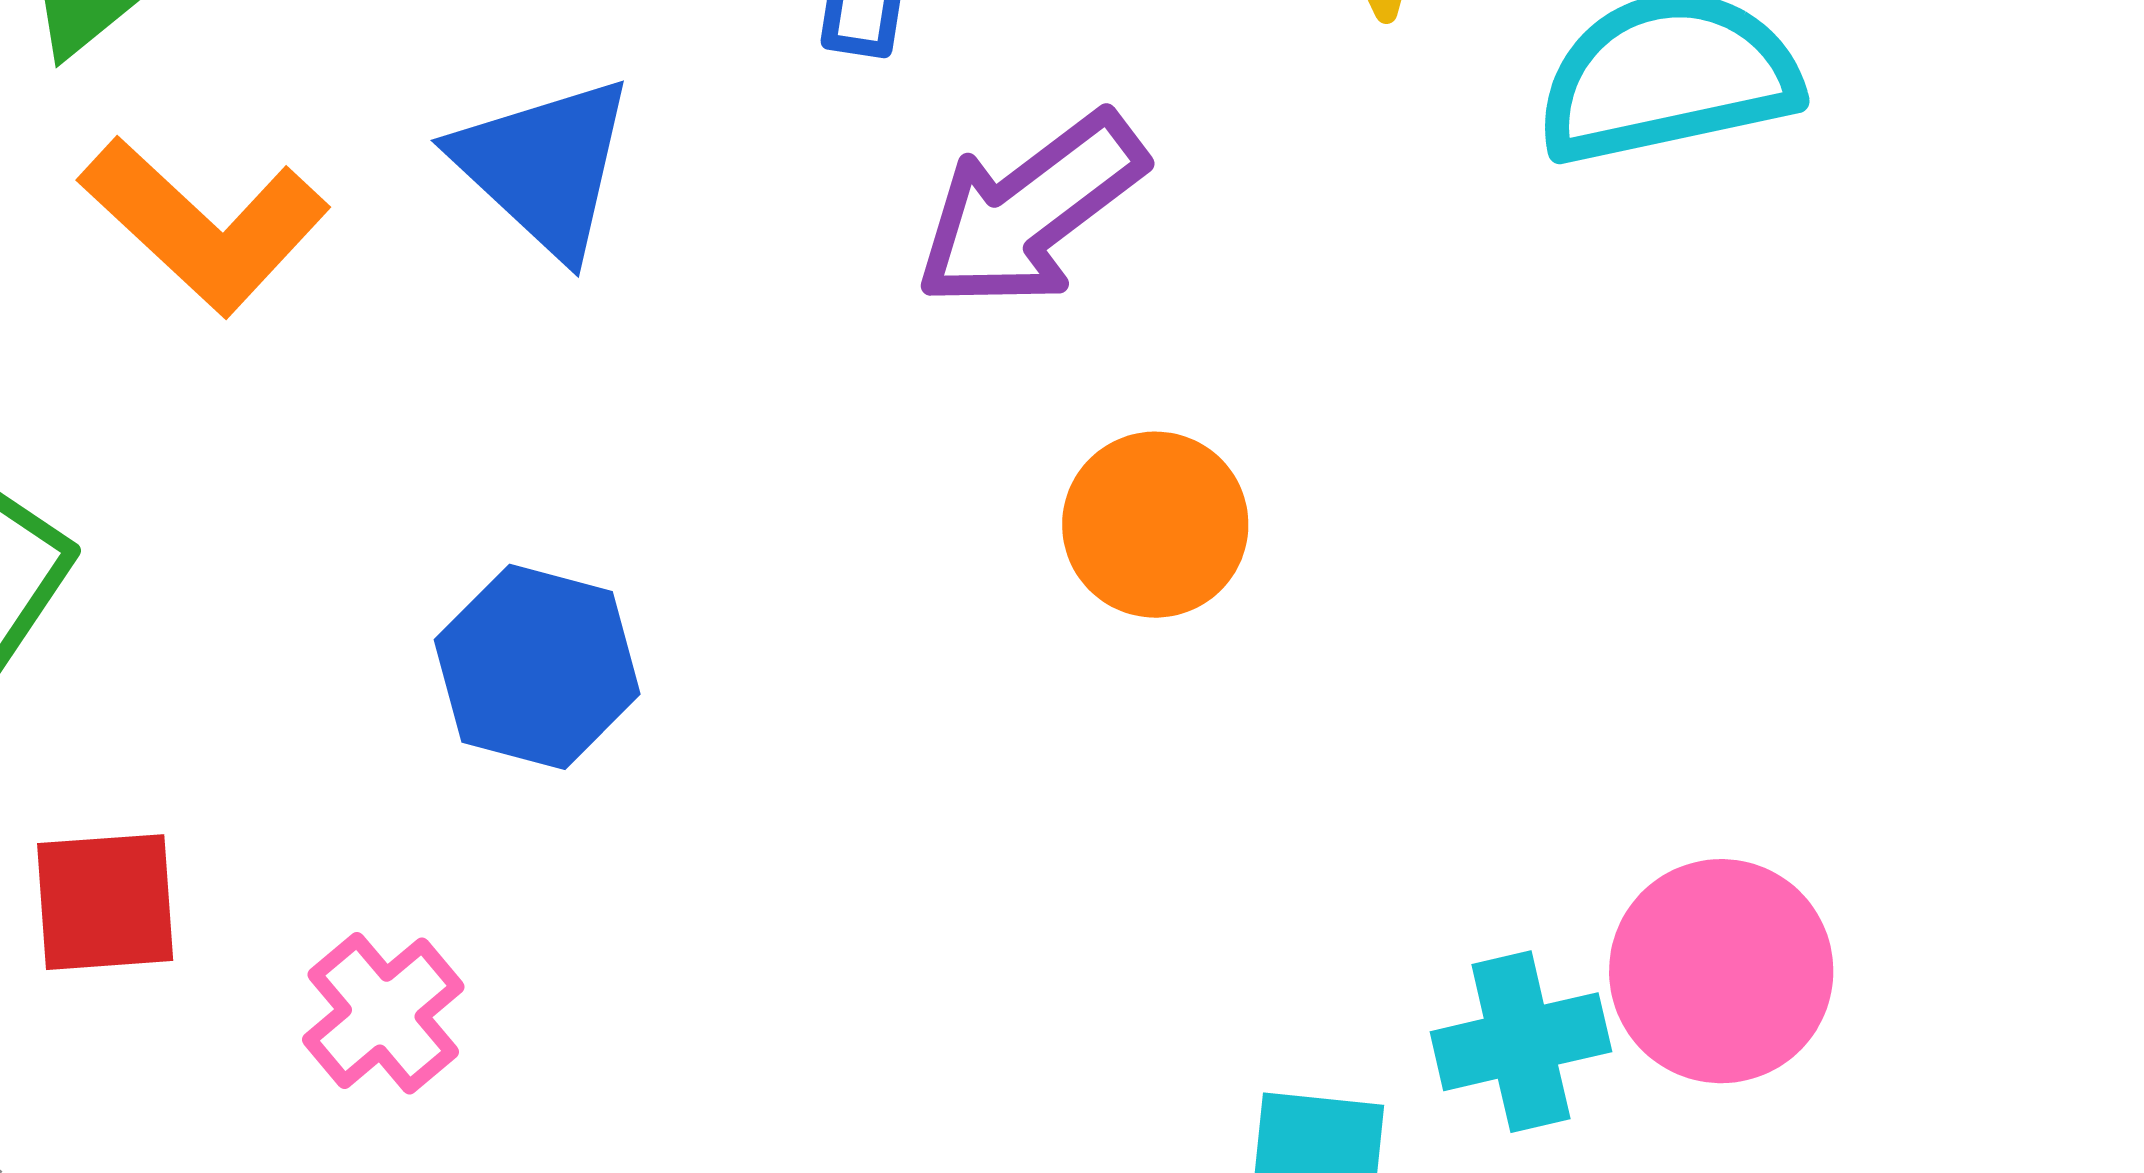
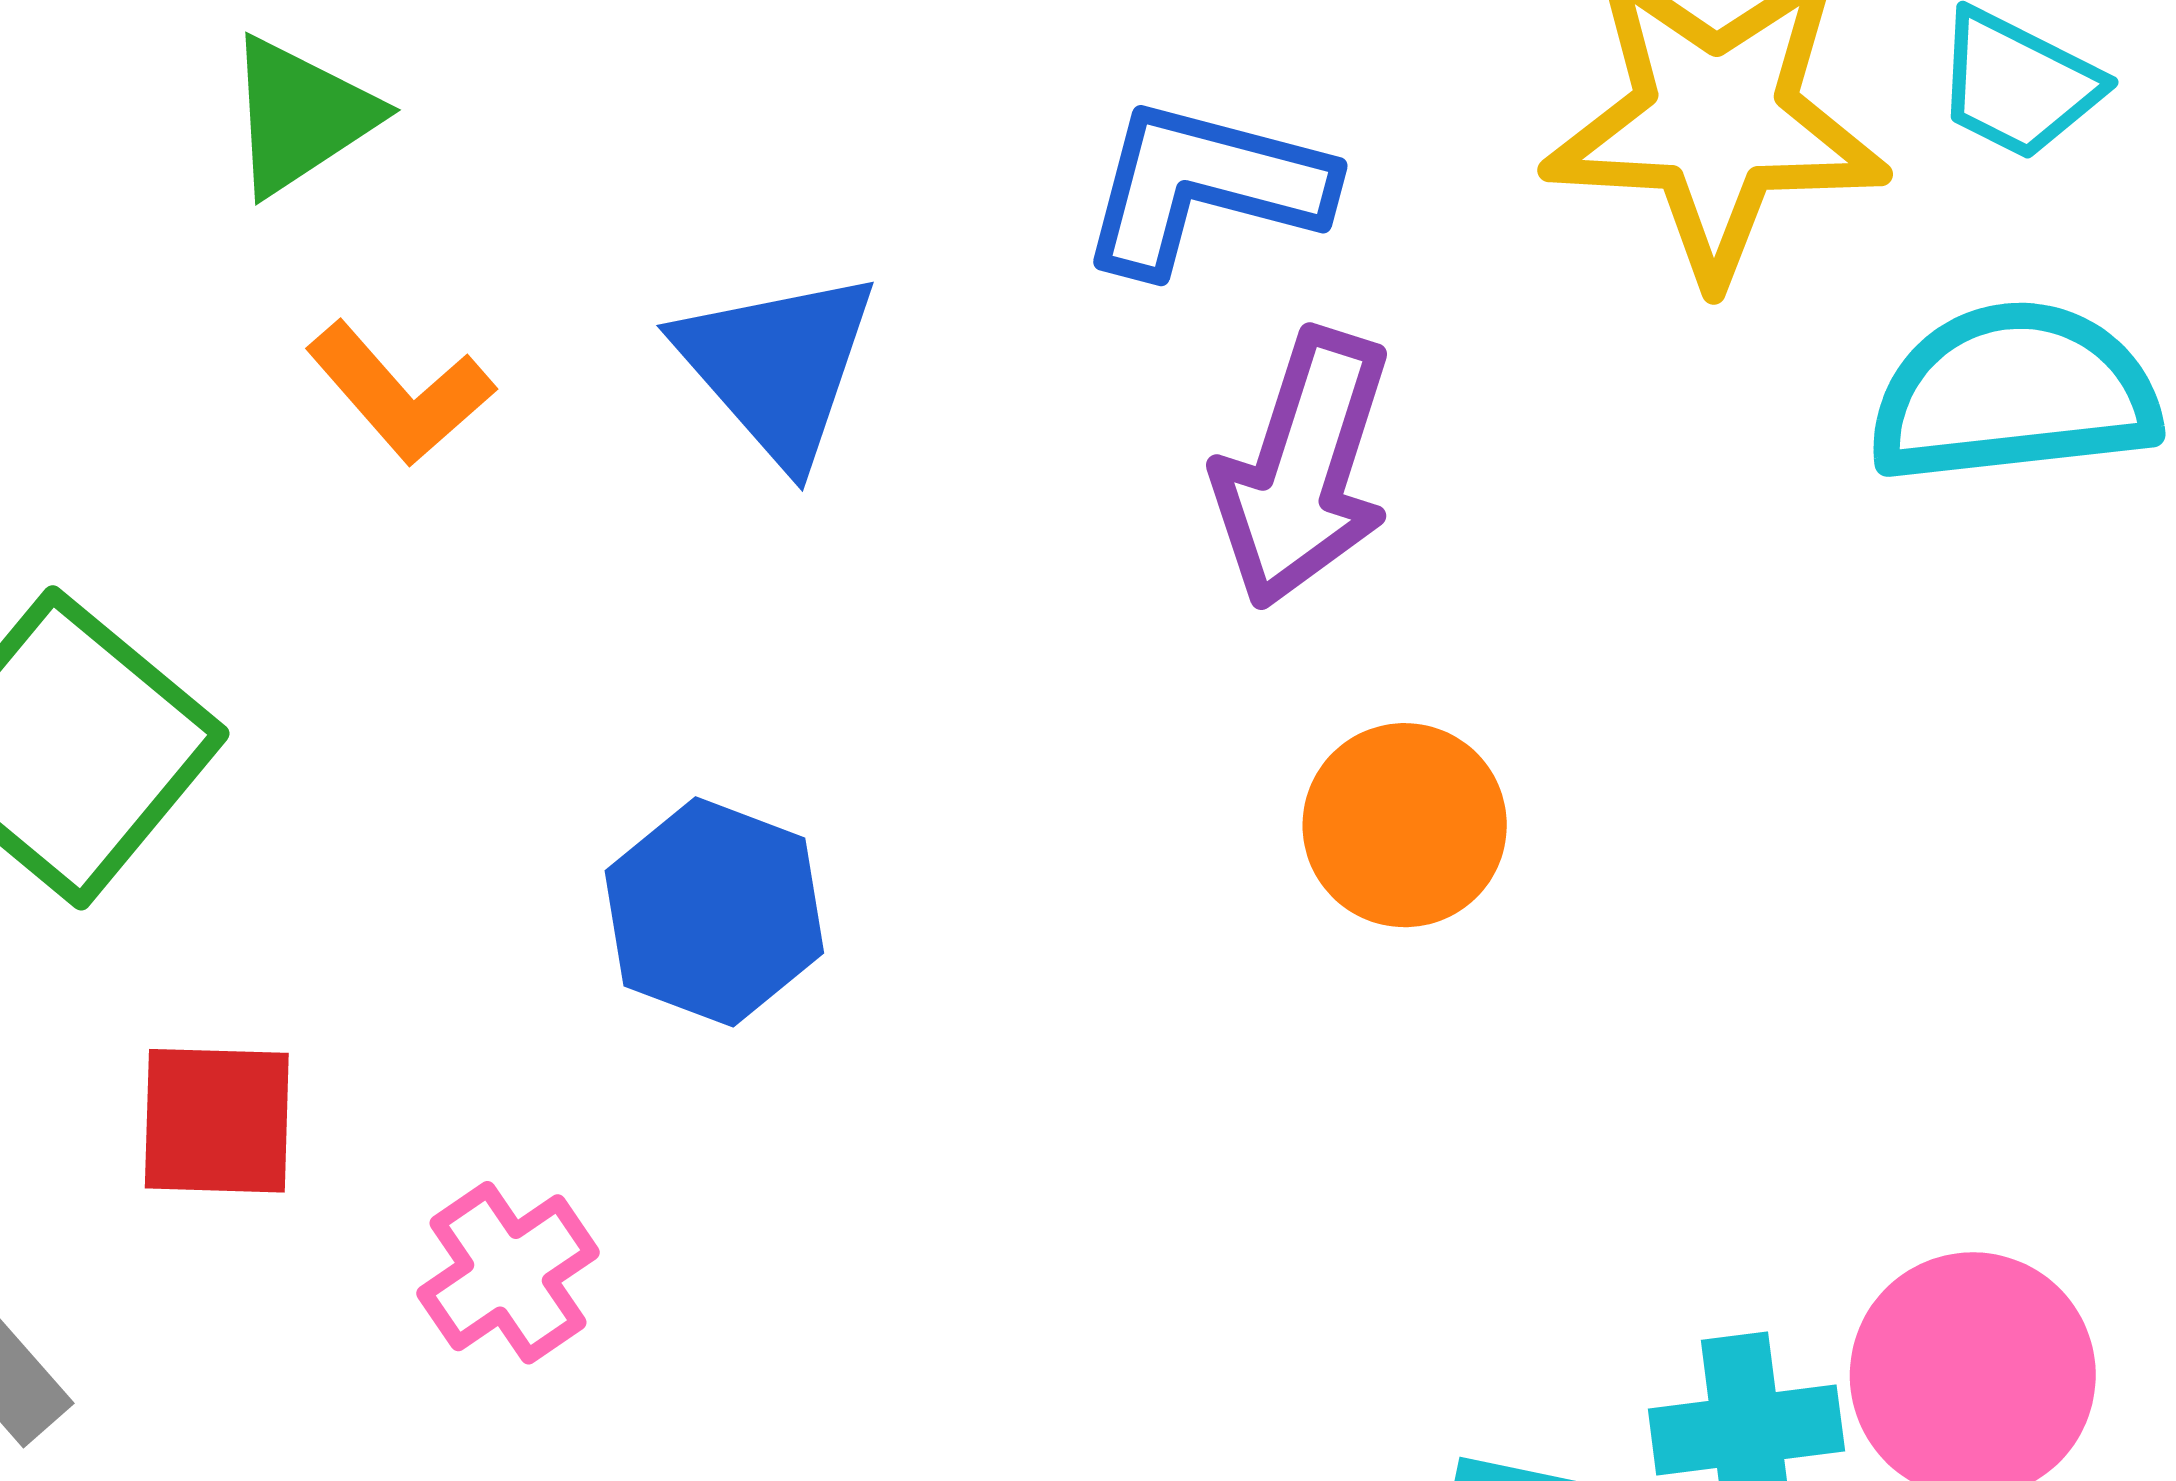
purple arrow: (1030, 210) -> (1303, 468), turned -41
orange L-shape: (204, 225) -> (400, 393), size x0.7

